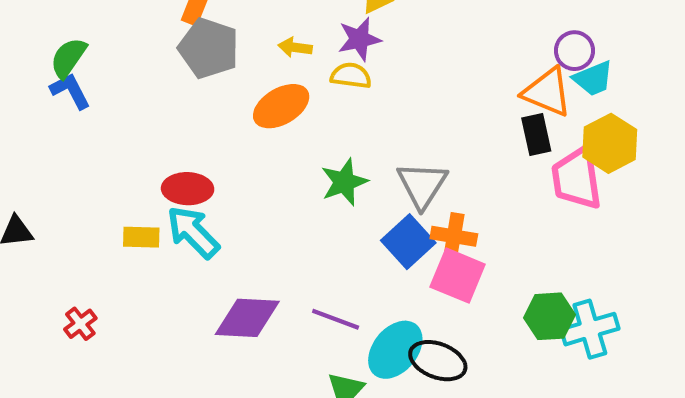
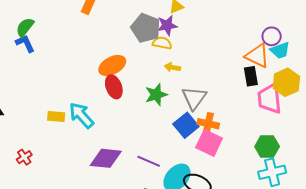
yellow arrow: (295, 47) -> (172, 67), moved
gray pentagon: (209, 48) -> (146, 28), moved
orange ellipse: (281, 106) -> (112, 65), moved
red ellipse: (188, 189) -> (114, 87), moved, turned 65
green hexagon: (550, 316) -> (267, 147), moved

